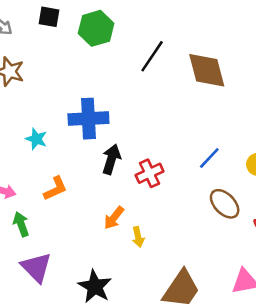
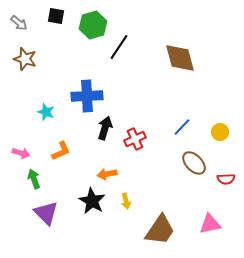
black line: (152, 56) -> (119, 47), moved
orange arrow: (114, 218) -> (107, 174), turned 42
yellow arrow: (138, 237) -> (126, 201), moved
black star: (95, 286) -> (92, 201), moved

